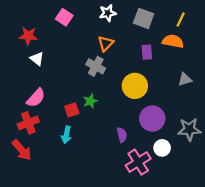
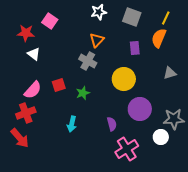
pink square: (64, 17) -> (50, 21), moved
orange semicircle: (173, 41) -> (159, 38), turned -78
red square: (72, 110) -> (59, 85), moved
cyan arrow: (66, 135) -> (72, 124), moved
white circle: (162, 148) -> (161, 137), moved

